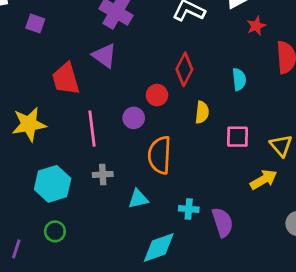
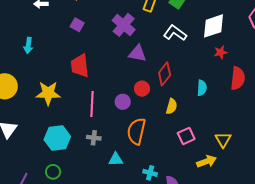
purple square: (35, 24) -> (77, 25), moved
purple triangle: (104, 56) -> (137, 53), moved, turned -36
pink square: (238, 137) -> (186, 136), moved, turned -36

